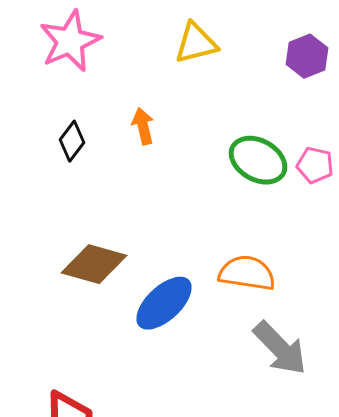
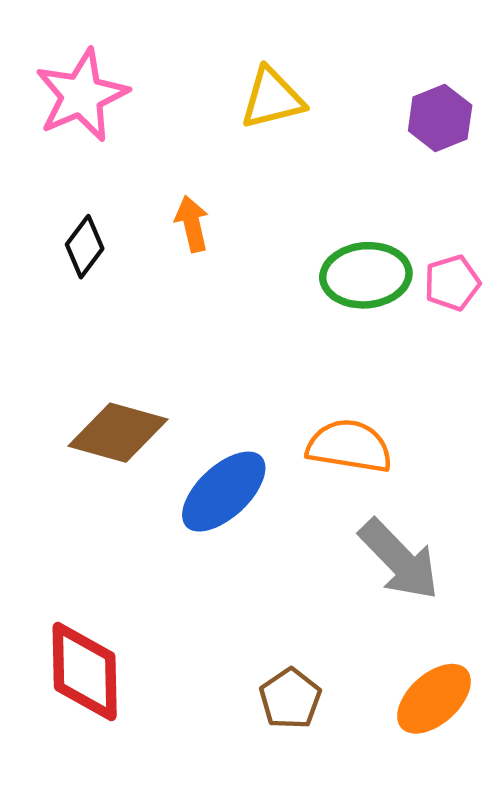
green ellipse: (258, 160) -> (366, 275), turned -34
pink pentagon: (315, 165) -> (452, 283), turned -30

